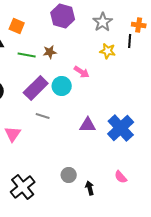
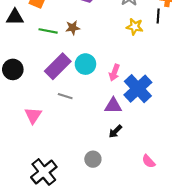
pink arrow: (82, 72) -> (114, 73), moved, turned 77
blue cross: (121, 128) -> (138, 89), moved
black arrow: (90, 188) -> (115, 131), moved, turned -120

